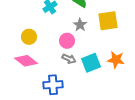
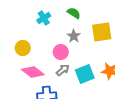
gray arrow: (69, 59) -> (63, 70), turned -64
pink diamond: (26, 61) -> (33, 72), moved

